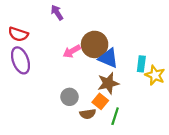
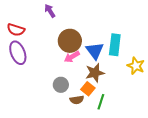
brown circle: (95, 44) -> (70, 41), moved
pink arrow: (72, 51) -> (72, 57), moved
blue triangle: (108, 58) -> (95, 51), turned 30
cyan rectangle: (141, 64) -> (115, 45), moved, size x1.5

